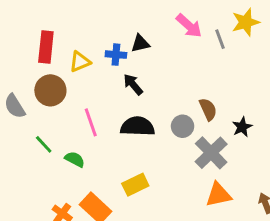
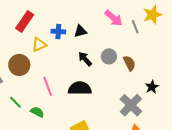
red rectangle: (46, 47) -> (25, 22), moved, turned 30
blue cross: (116, 55) -> (58, 31), moved
black arrow: (133, 84) -> (85, 59), moved
brown semicircle: (208, 109) -> (129, 63), moved
gray circle: (183, 126) -> (109, 56), moved

